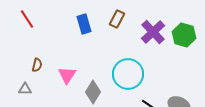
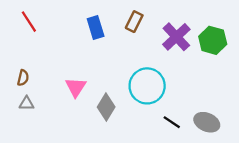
brown semicircle: (37, 65) -> (23, 78), moved

